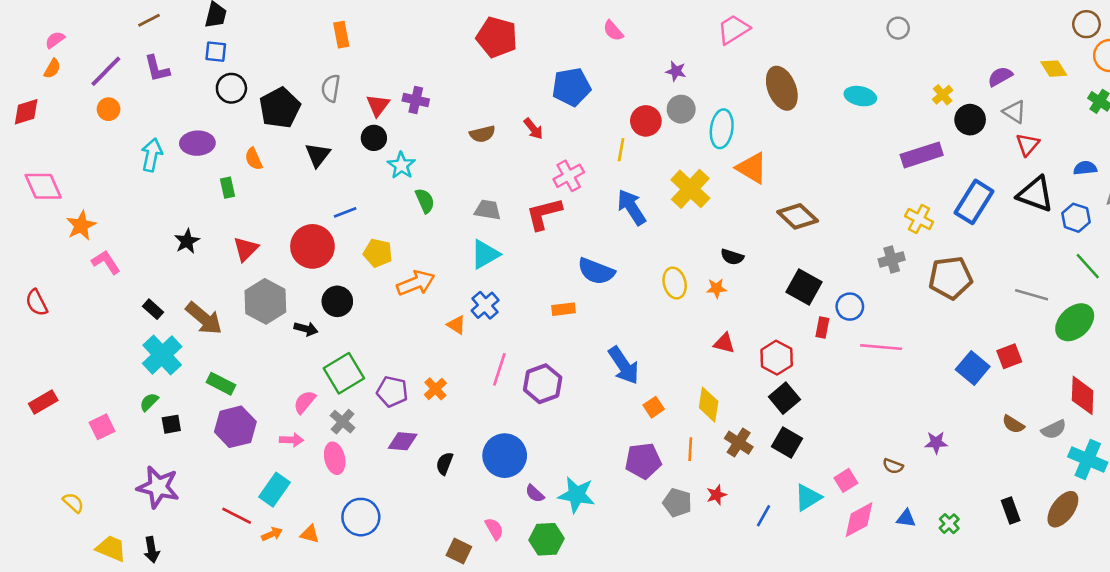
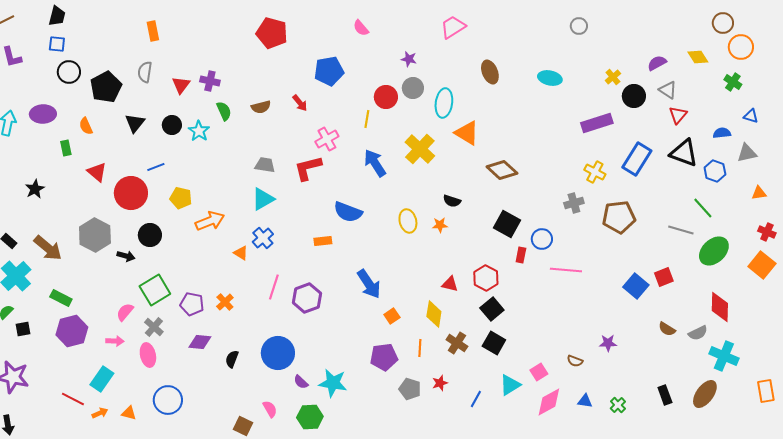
brown ellipse: (782, 88) -> (490, 72), size x0.7
black circle: (374, 138) -> (172, 125), moved
green semicircle: (425, 201) -> (224, 111), moved
red triangle: (246, 249) -> (97, 172), moved, turned -35
green line: (1088, 266) -> (703, 208), moved
red triangle: (724, 343) -> (450, 284), moved

